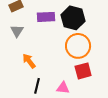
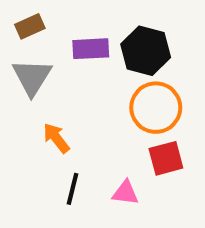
gray triangle: (17, 31) -> (32, 77), size x1.5

